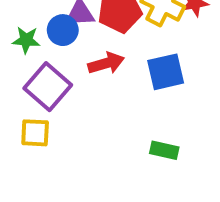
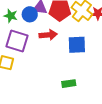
purple square: (48, 87) -> (17, 41), turned -35
green rectangle: (164, 150) -> (69, 84), turned -32

